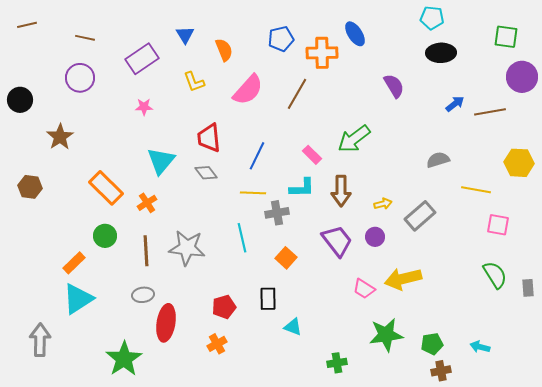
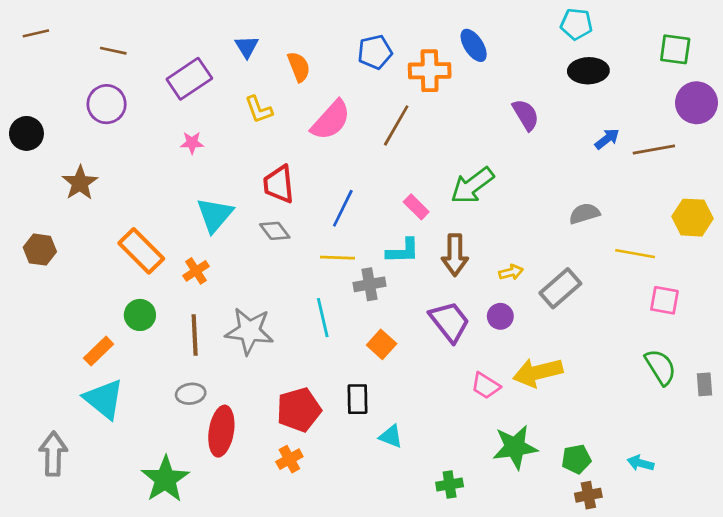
cyan triangle: (78, 299) -> (104, 399), turned -48
red pentagon: (224, 307) -> (299, 410), size x1.4

